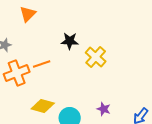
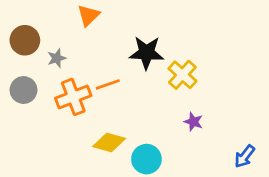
black star: (70, 41) -> (146, 53), size x1.4
purple star: (104, 109) -> (193, 122), moved

